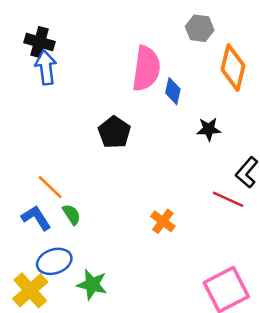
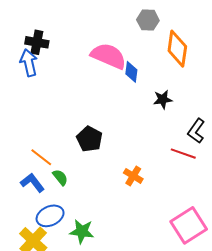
black cross: (39, 42) -> (37, 42), moved
pink semicircle: (146, 68) -> (109, 56), turned -69
black pentagon: (114, 132) -> (89, 139), moved

